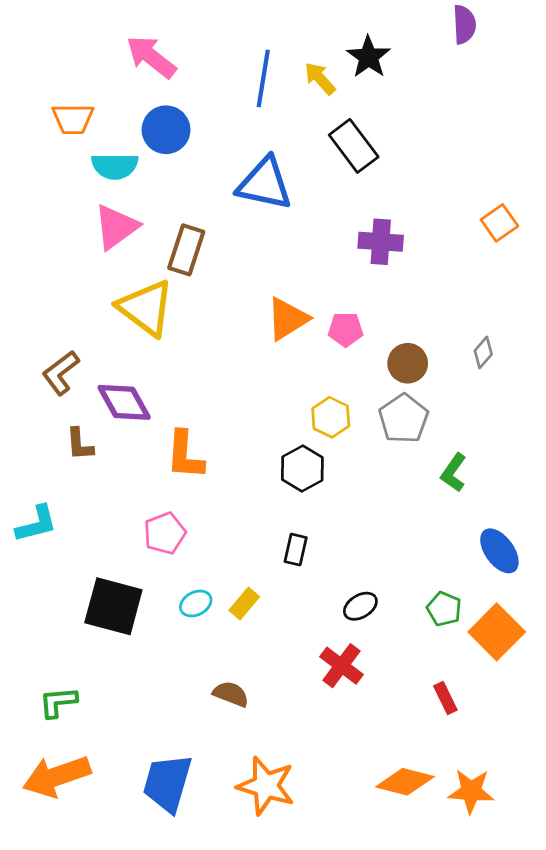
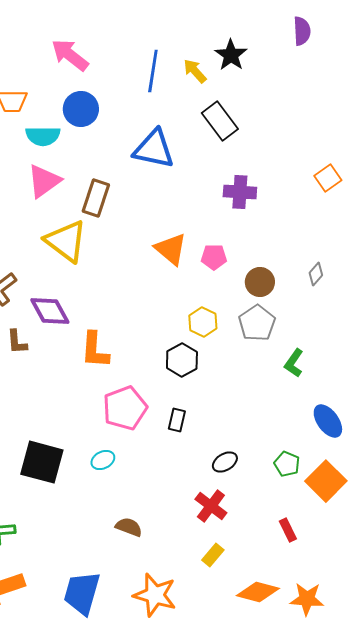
orange triangle: (288, 319) -> (171, 249), turned -48
pink pentagon: (165, 533) -> (125, 408), moved, size x1.4
yellow rectangle: (244, 604) -> (213, 555), moved

